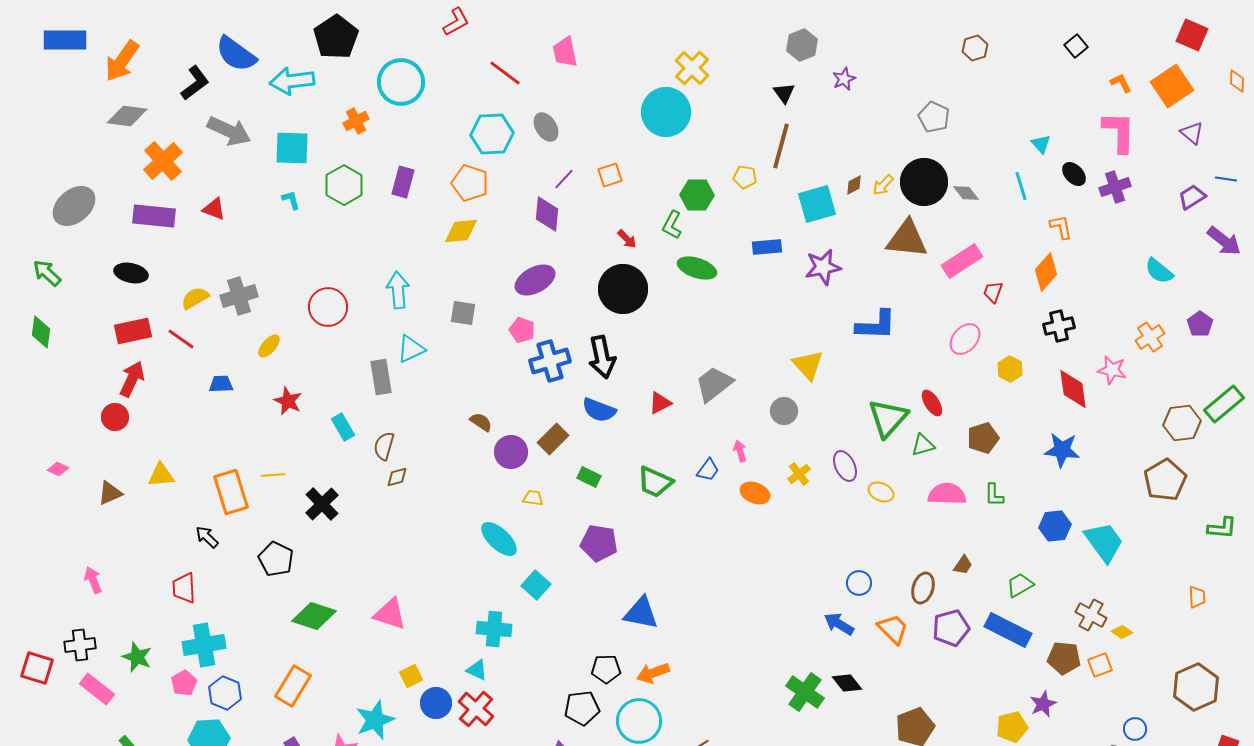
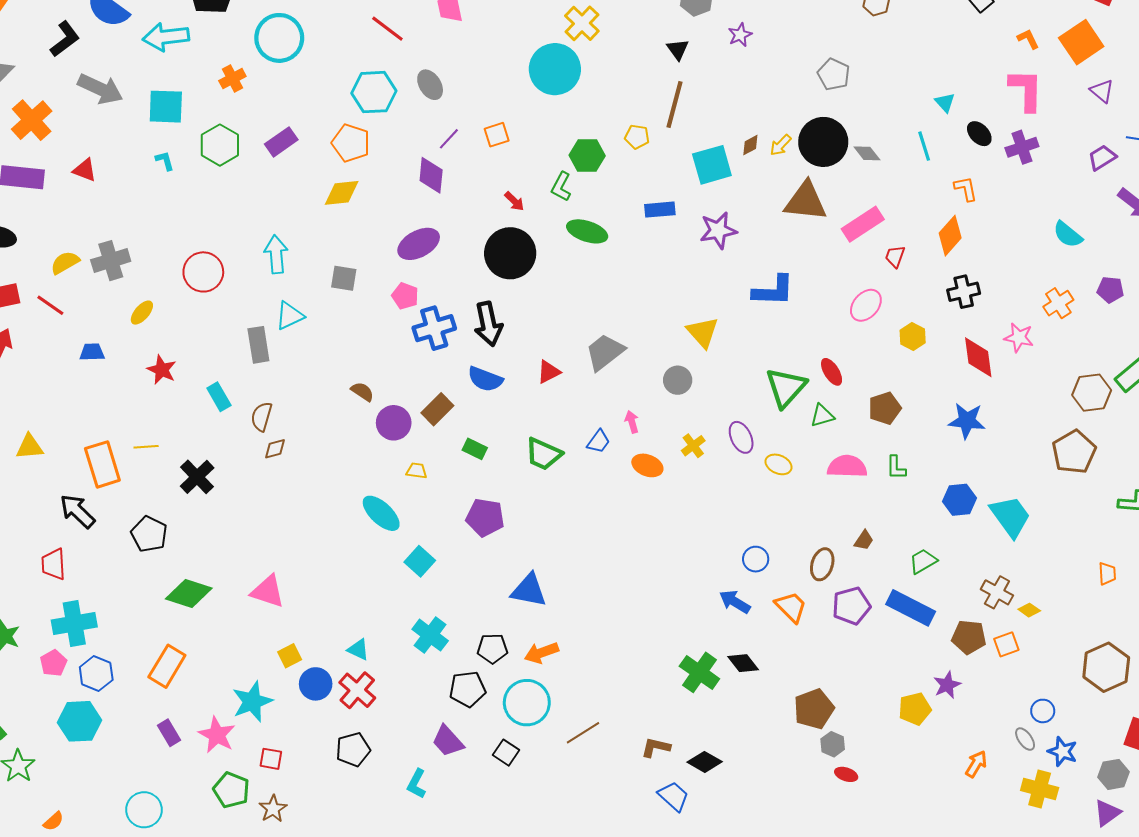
purple rectangle: (403, 182) -> (281, 142), turned 40
purple pentagon: (1200, 324) -> (1110, 290), turned -30
black arrow: (207, 537) -> (77, 511), size x1.5
cyan cross: (494, 629) -> (430, 635), moved, turned 32

